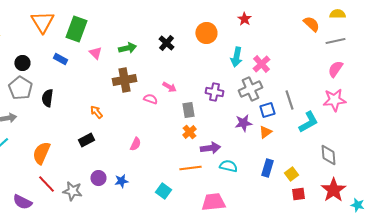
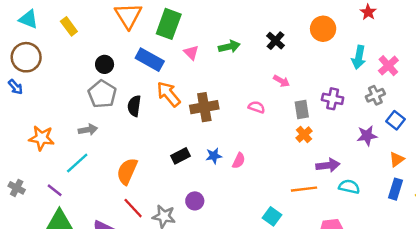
blue rectangle: (60, 59) -> (150, 60), size x1.6
brown cross: (124, 80) -> (204, 107), moved
pink arrow: (169, 87) -> (281, 81), moved
gray cross: (250, 89) -> (375, 95), size x0.7
gray rectangle: (188, 110) -> (302, 109), moved
blue square: (267, 110) -> (396, 120), turned -35
orange arrow: (96, 112) -> (169, 94), moved, size x1.6
orange cross: (189, 132) -> (304, 134), moved
orange triangle: (265, 132) -> (397, 159), moved
blue star: (121, 181) -> (214, 156), moved

